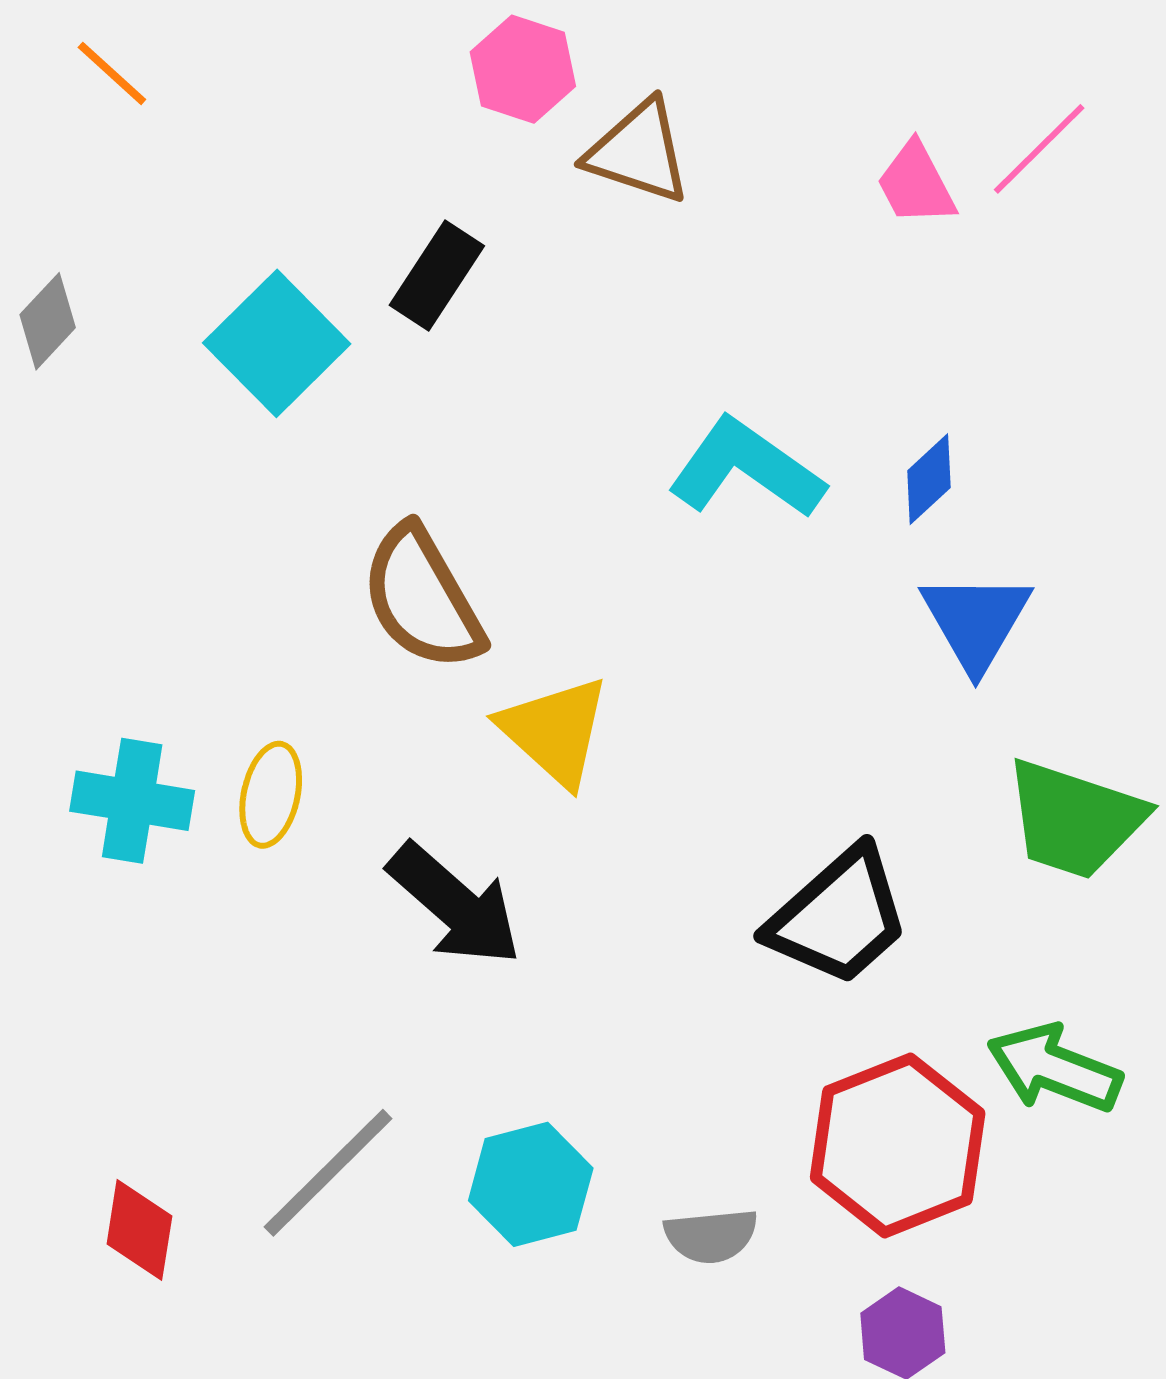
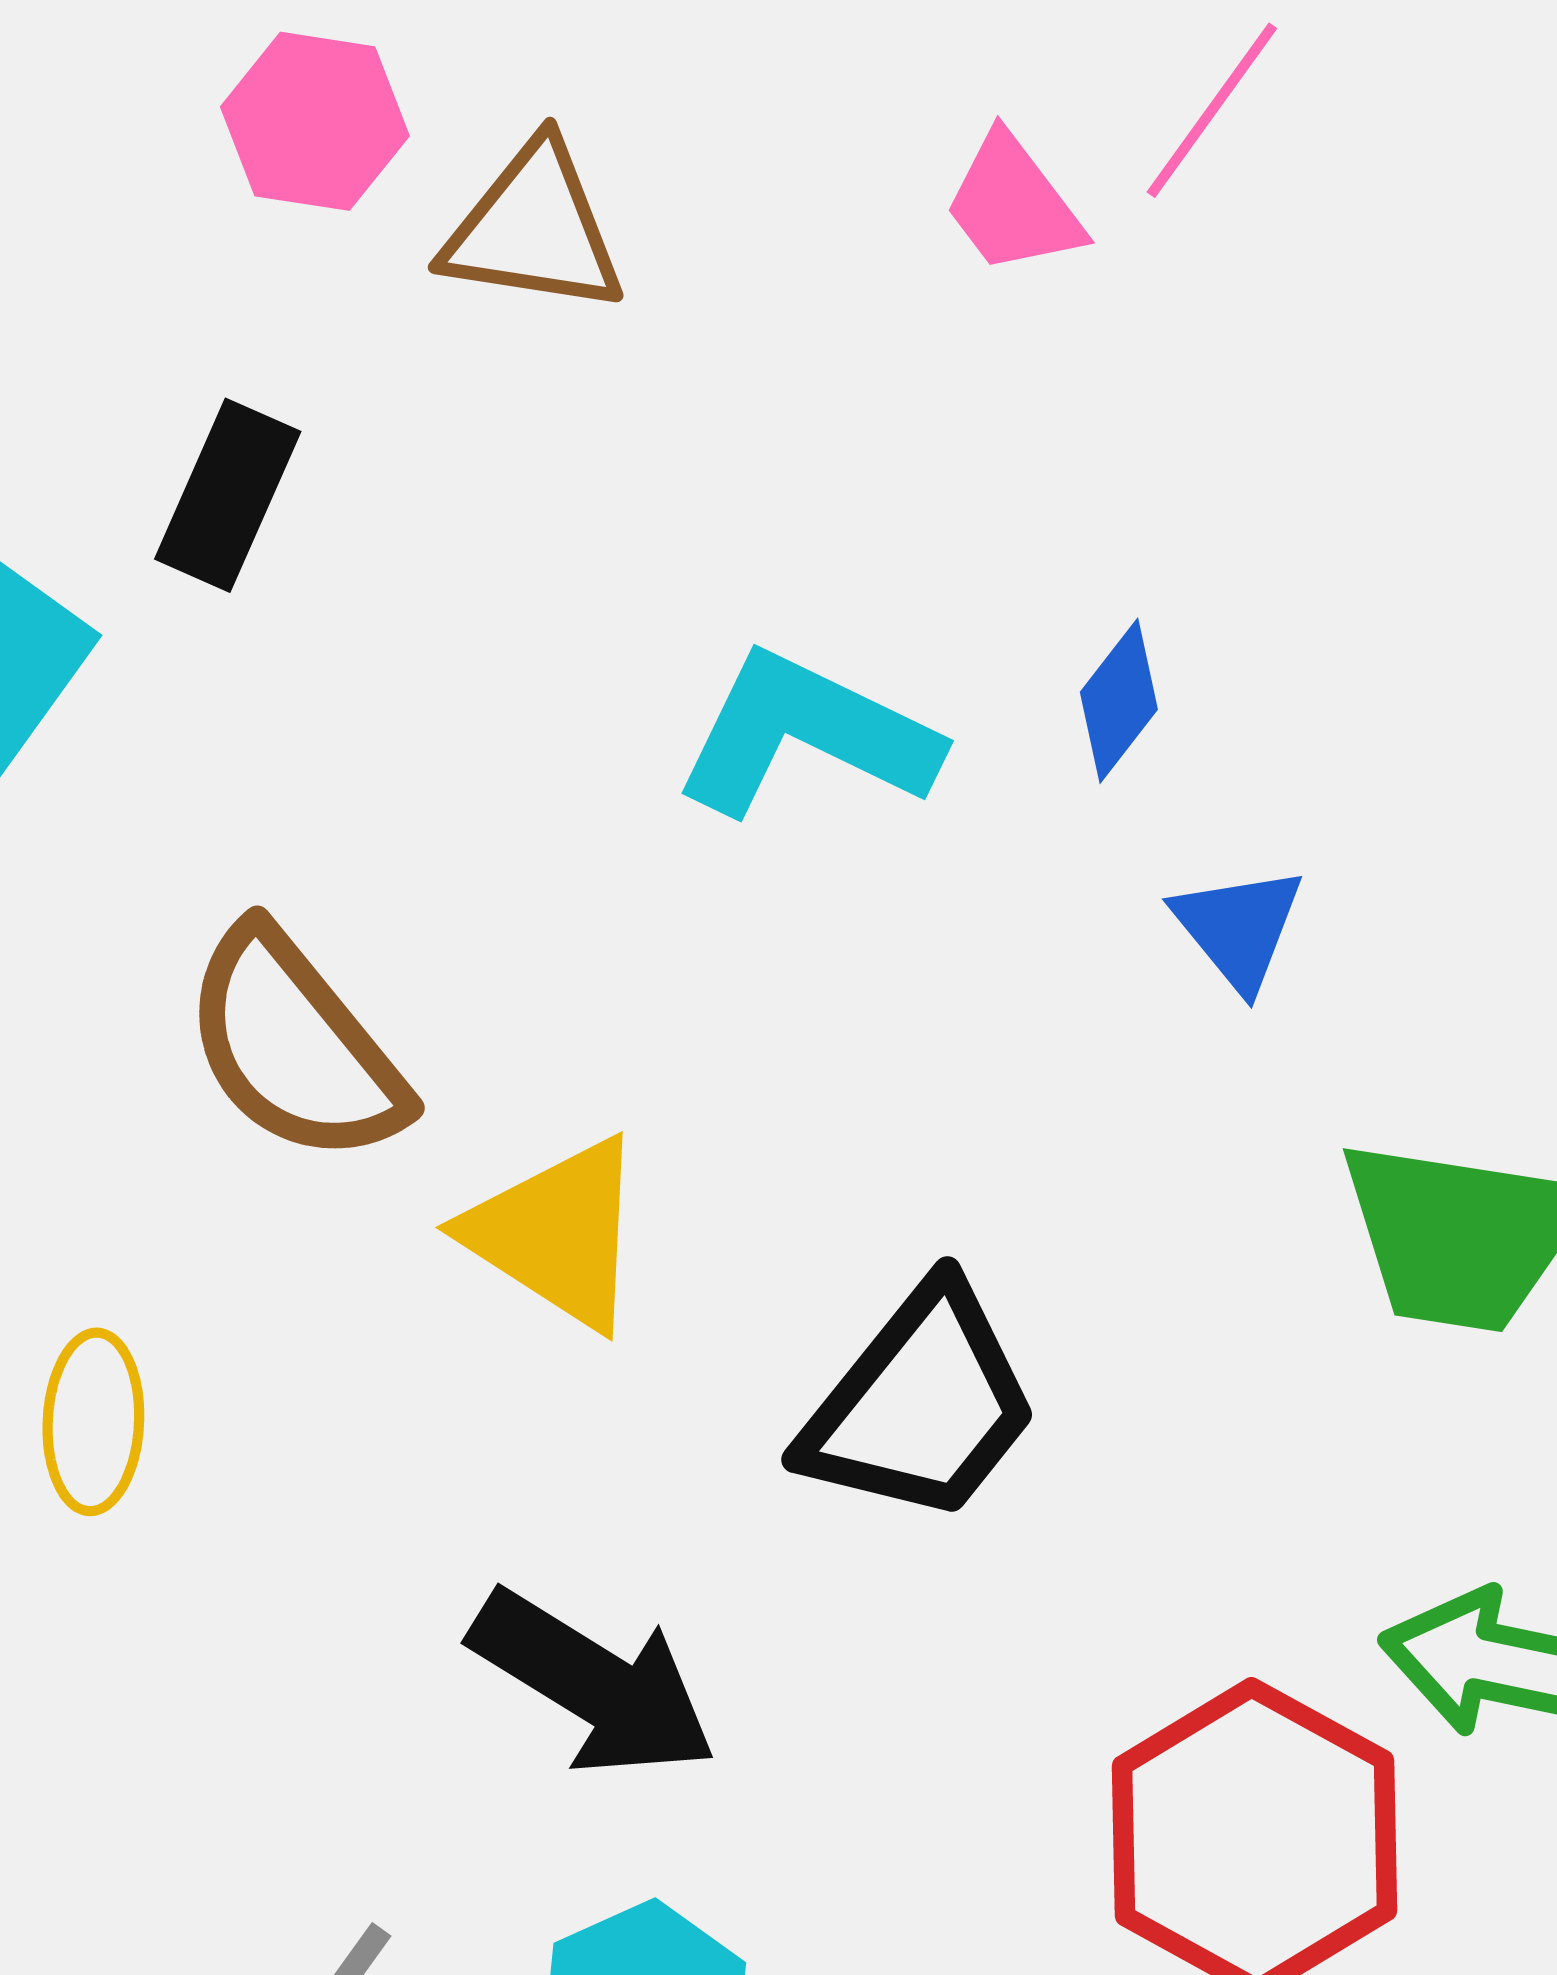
blue triangle: (976, 621) -> (1239, 928), size x0.7
black arrow: (455, 905) -> (593, 1684), moved
black trapezoid: (839, 917) -> (921, 1405), moved

